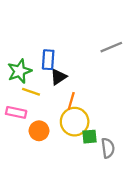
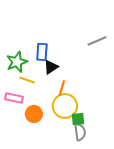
gray semicircle: (108, 148) -> (80, 132), moved

